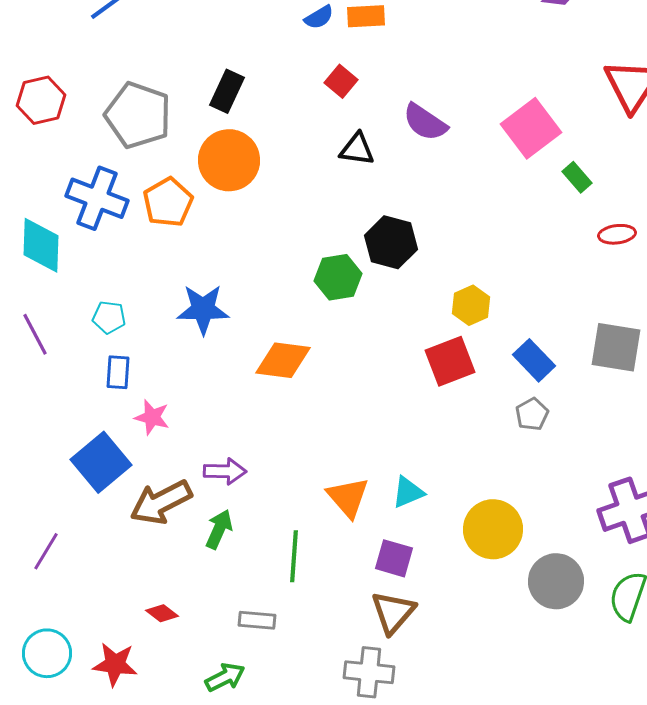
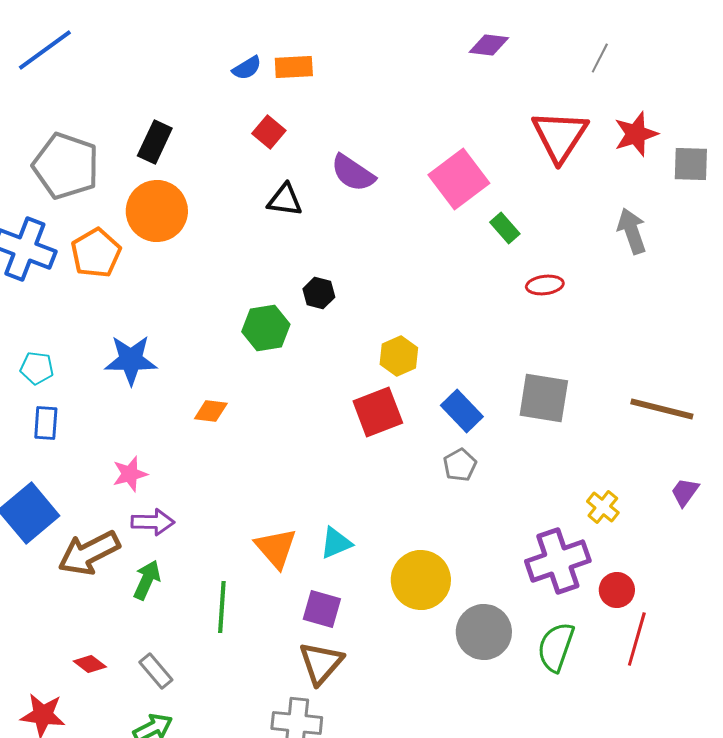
black hexagon: (391, 242) -> (319, 293), size x0.6
orange diamond: (283, 360) -> (211, 411), size x0.6
pink star: (152, 417) -> (130, 474), moved, turned -30
gray rectangle: (257, 620) -> (156, 671), moved, turned 45

